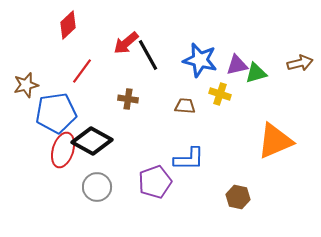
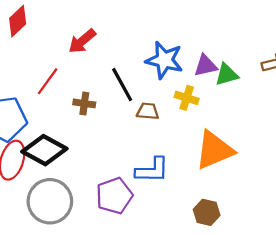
black line: (148, 55) -> (122, 85), moved
red line: (82, 71) -> (48, 81), moved
orange triangle: (275, 141) -> (214, 150), moved
gray circle: (97, 187) -> (50, 201), size x1.4

